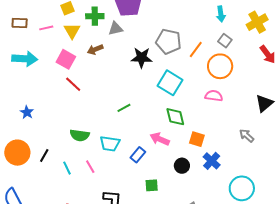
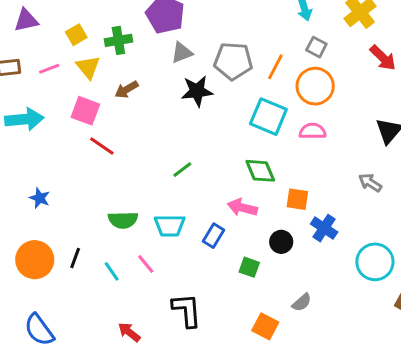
gray triangle: (116, 29) -> (182, 53), moved
cyan square: (170, 83) -> (268, 117), moved
green square: (152, 185) -> (249, 267), moved, turned 32

